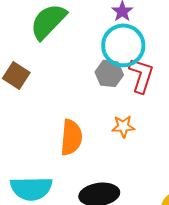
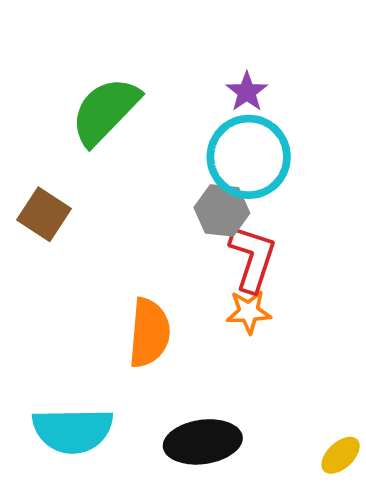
red L-shape: (141, 75) -> (253, 258), moved

